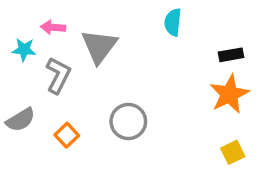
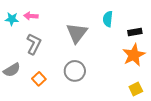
cyan semicircle: (173, 22) -> (108, 19), moved
gray triangle: (99, 46) -> (77, 33), moved
cyan star: (24, 50) -> (12, 19), moved

